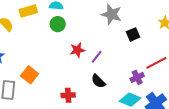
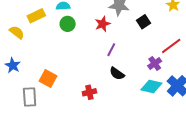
red star: (77, 50) -> (103, 24), moved

